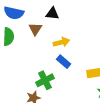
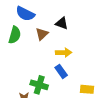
green cross: (45, 80) -> (39, 85), turned 30

